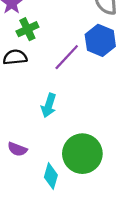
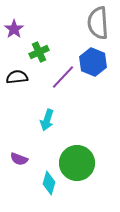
green cross: (27, 29) -> (39, 52), moved

